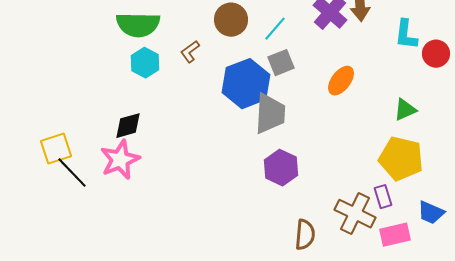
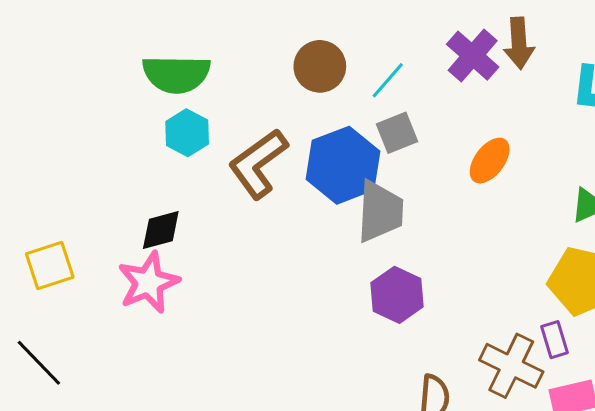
brown L-shape: (190, 52) -> (258, 164), moved, size x2.0
black line: (72, 173) -> (39, 363), moved

